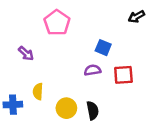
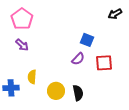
pink pentagon: (57, 23) -> (22, 19), moved
purple semicircle: (93, 70) -> (78, 59), turned 144

